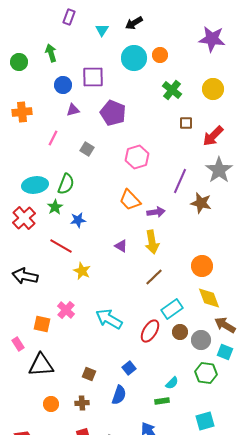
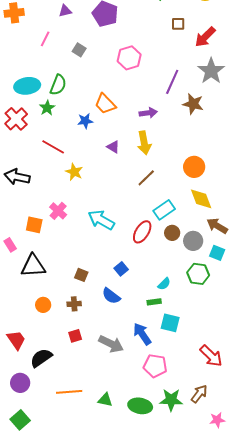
orange trapezoid: (130, 200) -> (105, 104), moved
blue star: (78, 220) -> (85, 121), moved
blue semicircle: (119, 395) -> (111, 296), turned 108
cyan square: (205, 421) -> (170, 323), moved, turned 30

